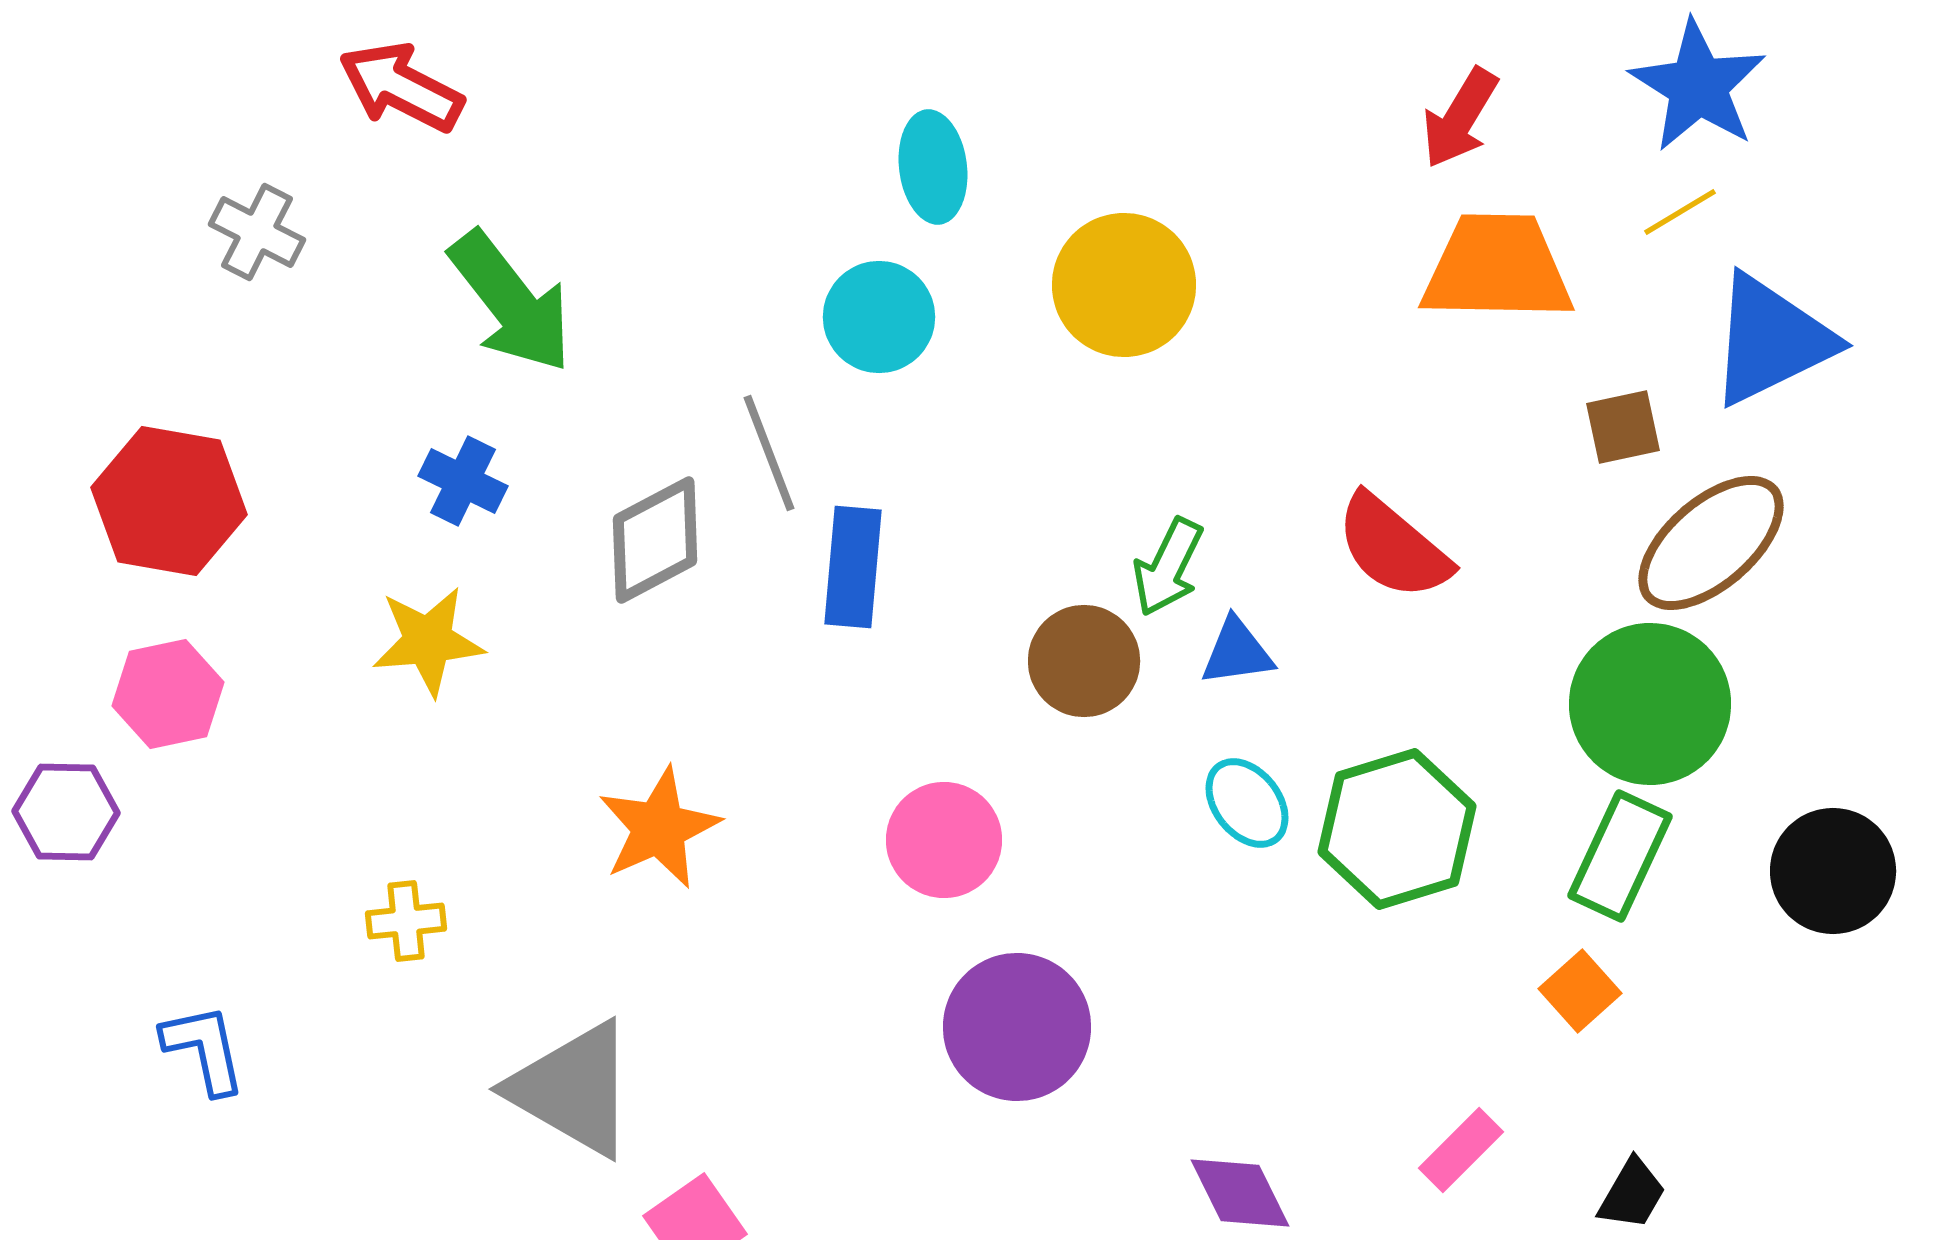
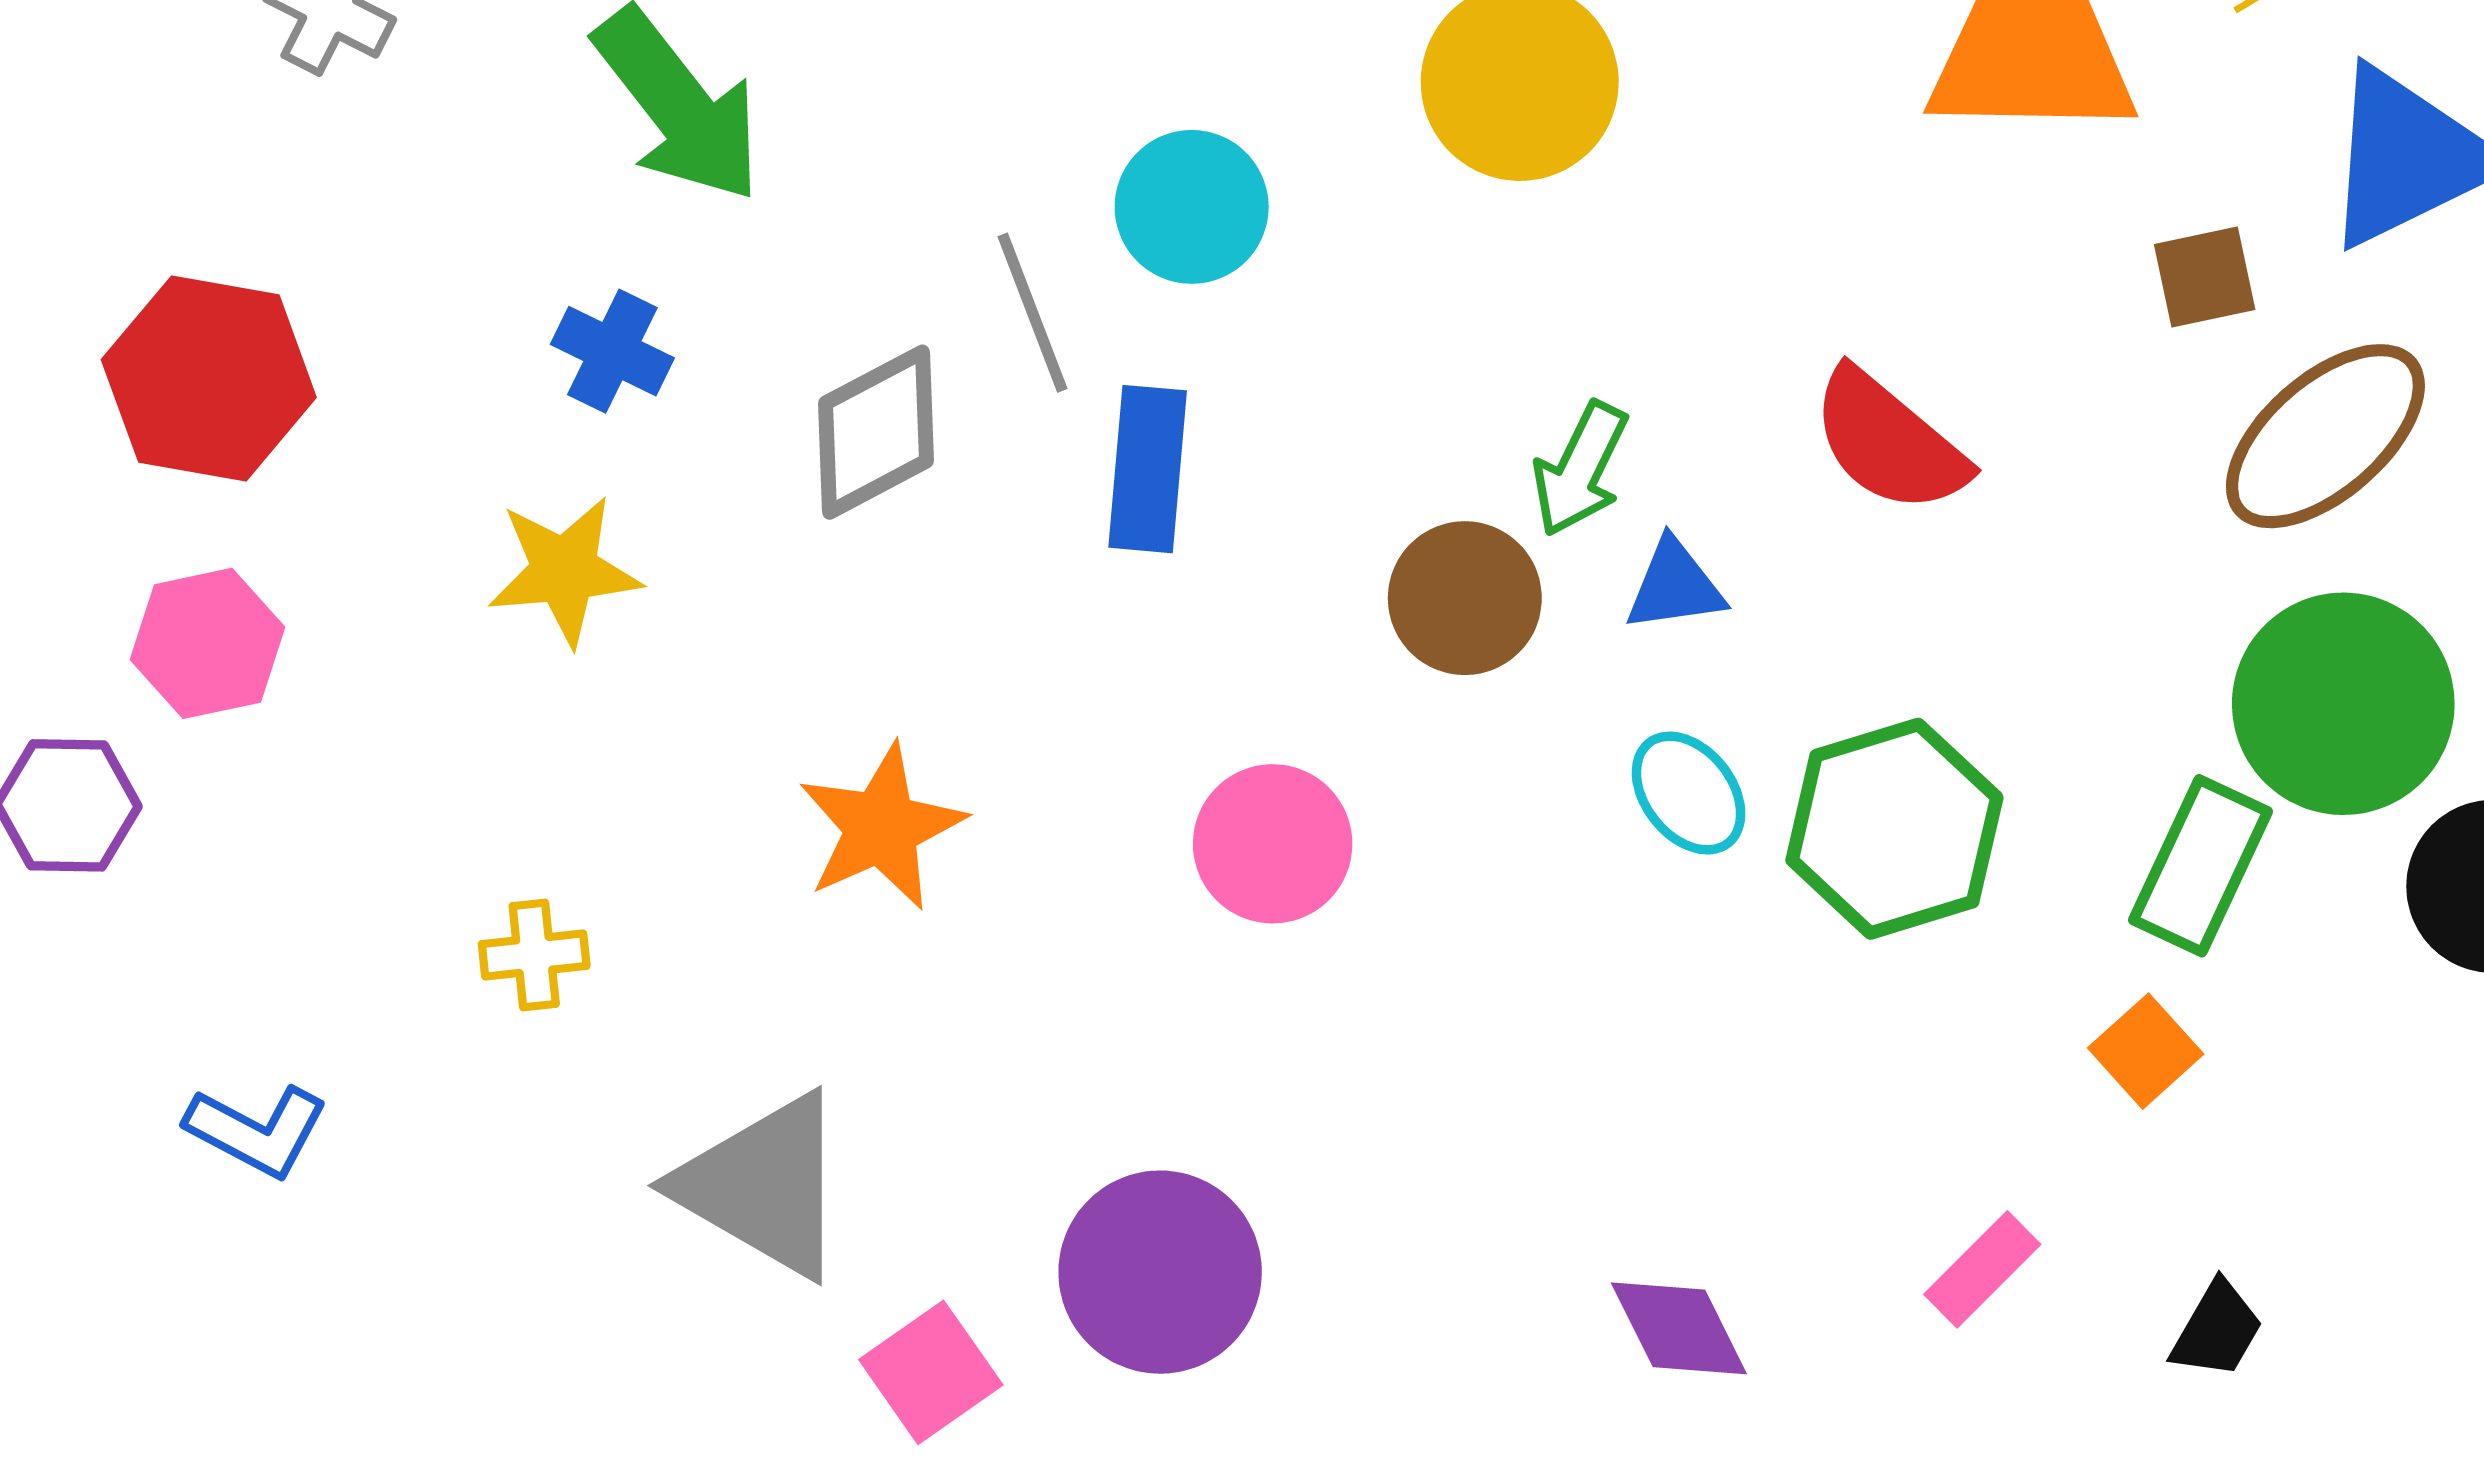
cyan circle: (879, 317) -> (1192, 207), moved
green circle: (1650, 704) -> (2343, 704), moved
purple circle: (1017, 1027) -> (1160, 1272), moved
blue L-shape: (204, 1049) -> (257, 1131), turned 130

